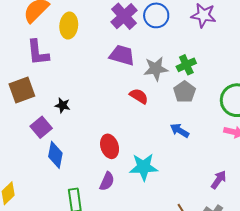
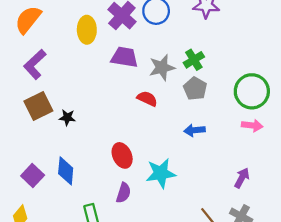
yellow ellipse: (69, 26) -> (87, 30), moved
purple L-shape: (38, 52) -> (35, 64), turned 60
brown square: (22, 90) -> (38, 106), moved
purple square: (41, 127) -> (33, 175), moved
blue arrow: (180, 130) -> (194, 130), turned -30

